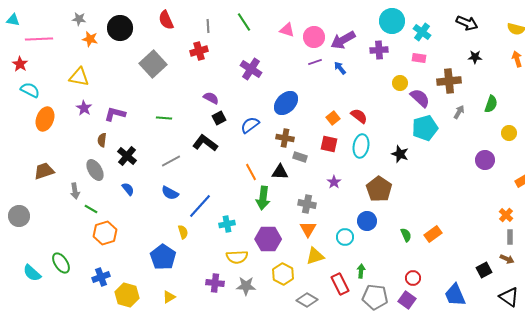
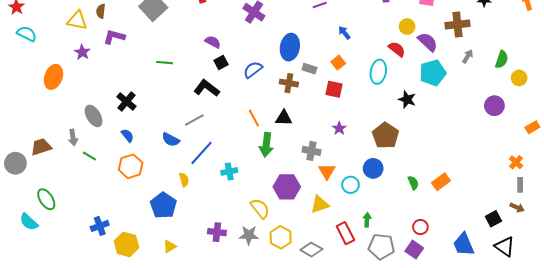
blue arrow: (340, 68) -> (344, 33), moved
blue ellipse: (286, 103) -> (290, 47), turned -35
green semicircle: (491, 104) -> (502, 59), moved
purple L-shape: (115, 114) -> (114, 37), moved
red semicircle: (359, 116) -> (397, 49), moved
orange ellipse: (45, 119) -> (53, 77), moved
brown semicircle: (102, 140) -> (101, 11), moved
cyan ellipse: (361, 146) -> (378, 72), moved
gray rectangle: (300, 157) -> (309, 69), moved
gray line: (171, 161) -> (194, 120), moved
brown trapezoid: (44, 171) -> (41, 147), moved
orange triangle: (308, 229) -> (327, 171), moved
orange hexagon: (105, 233) -> (131, 166), moved
purple hexagon: (268, 239) -> (287, 187), moved
yellow semicircle: (237, 257) -> (260, 208), moved, turned -125
green ellipse: (61, 263) -> (46, 199), moved
yellow hexagon: (283, 274) -> (281, 237), moved
black triangle: (509, 297) -> (505, 247), moved

